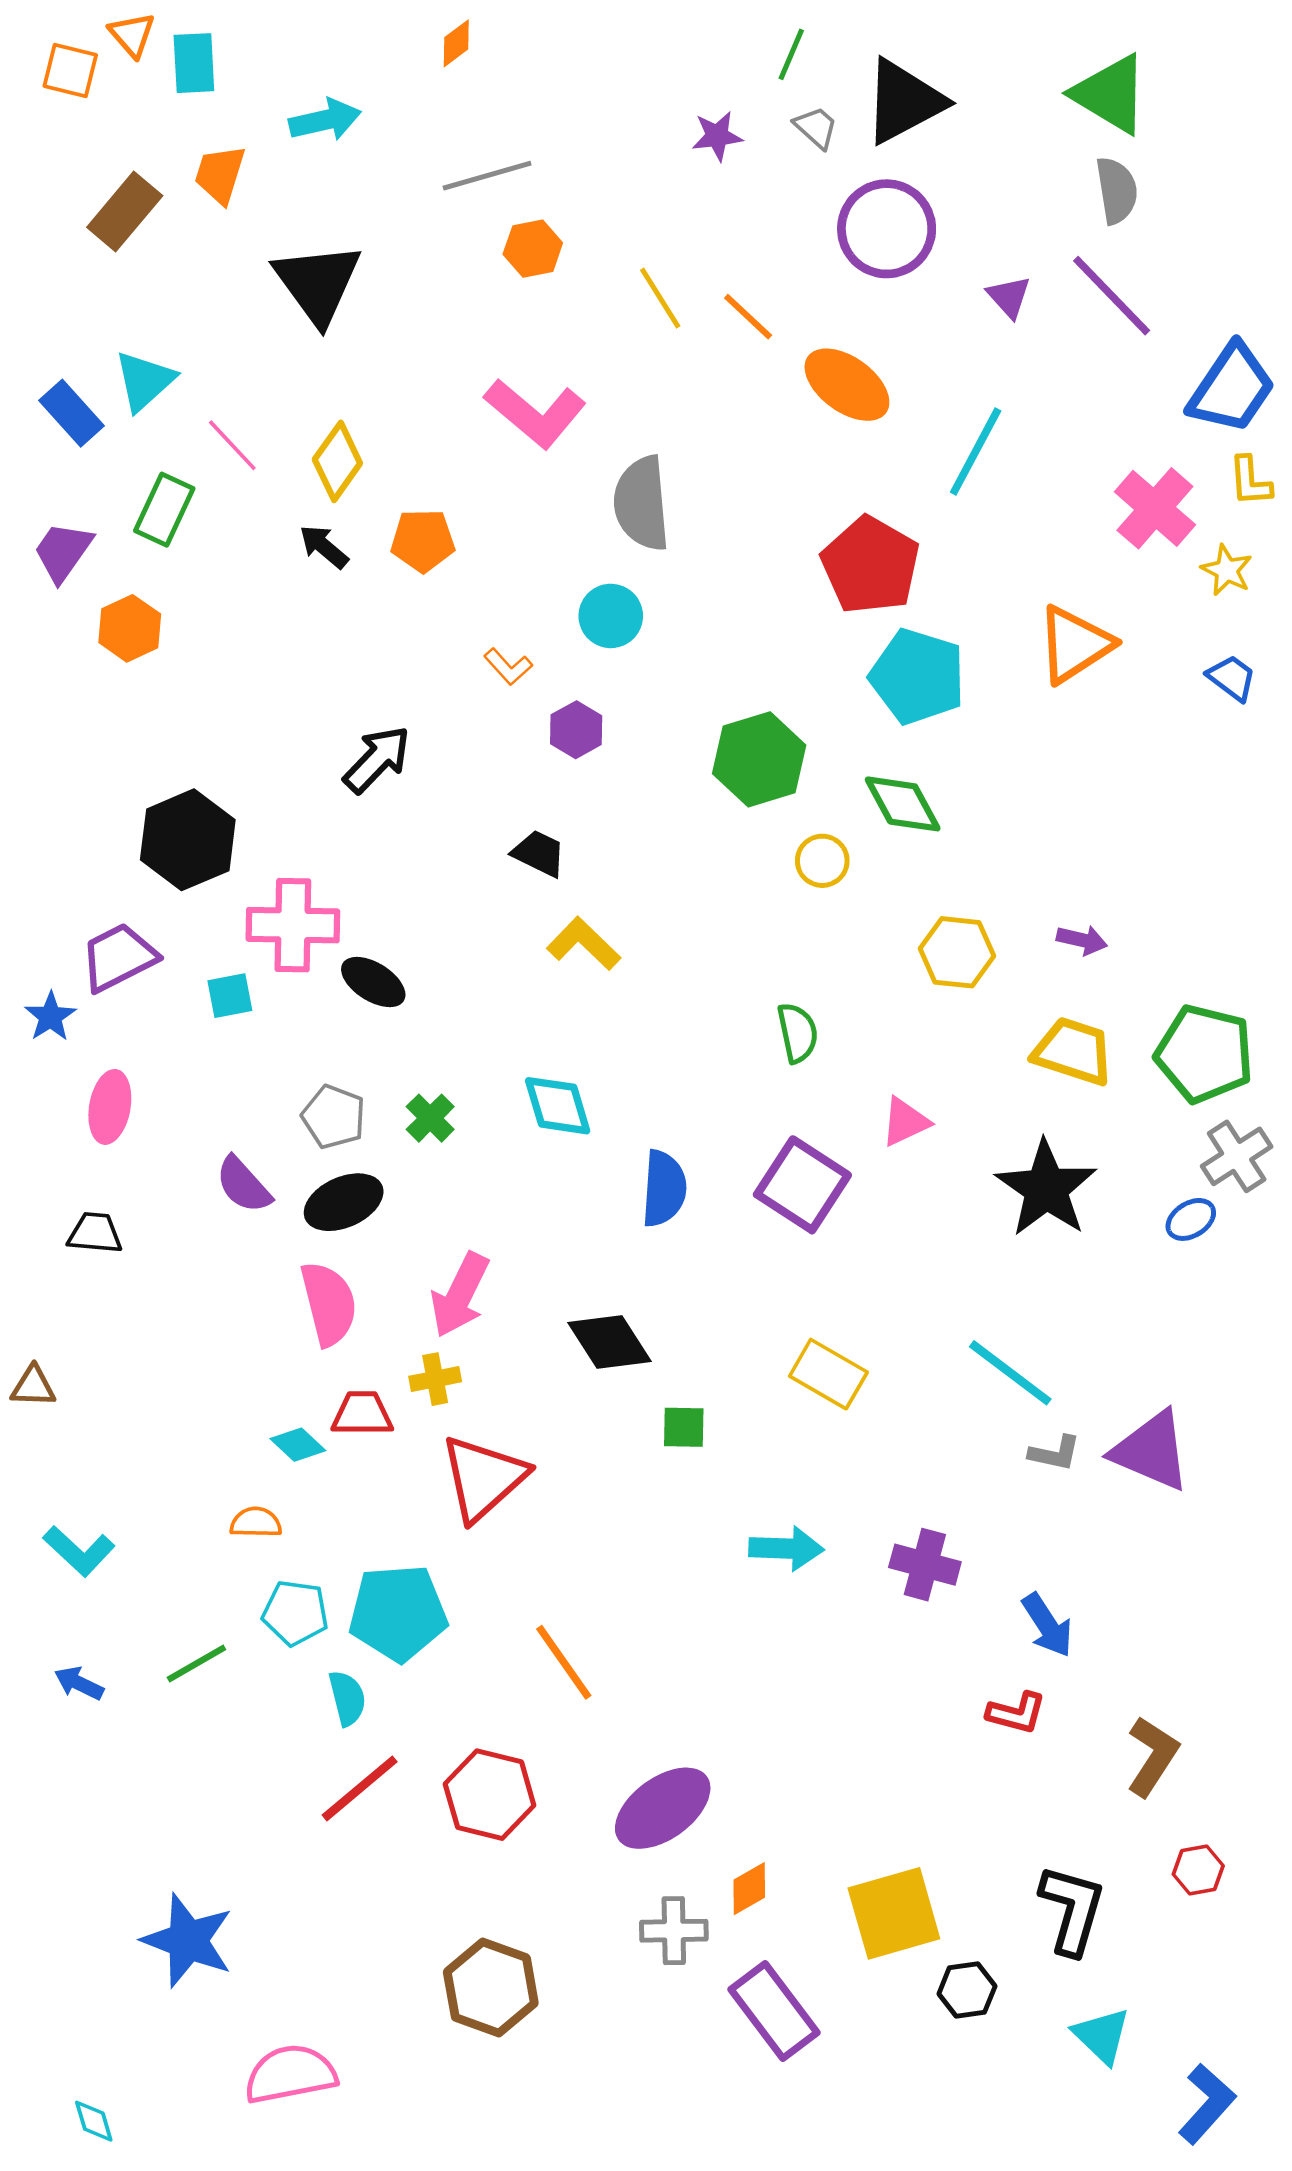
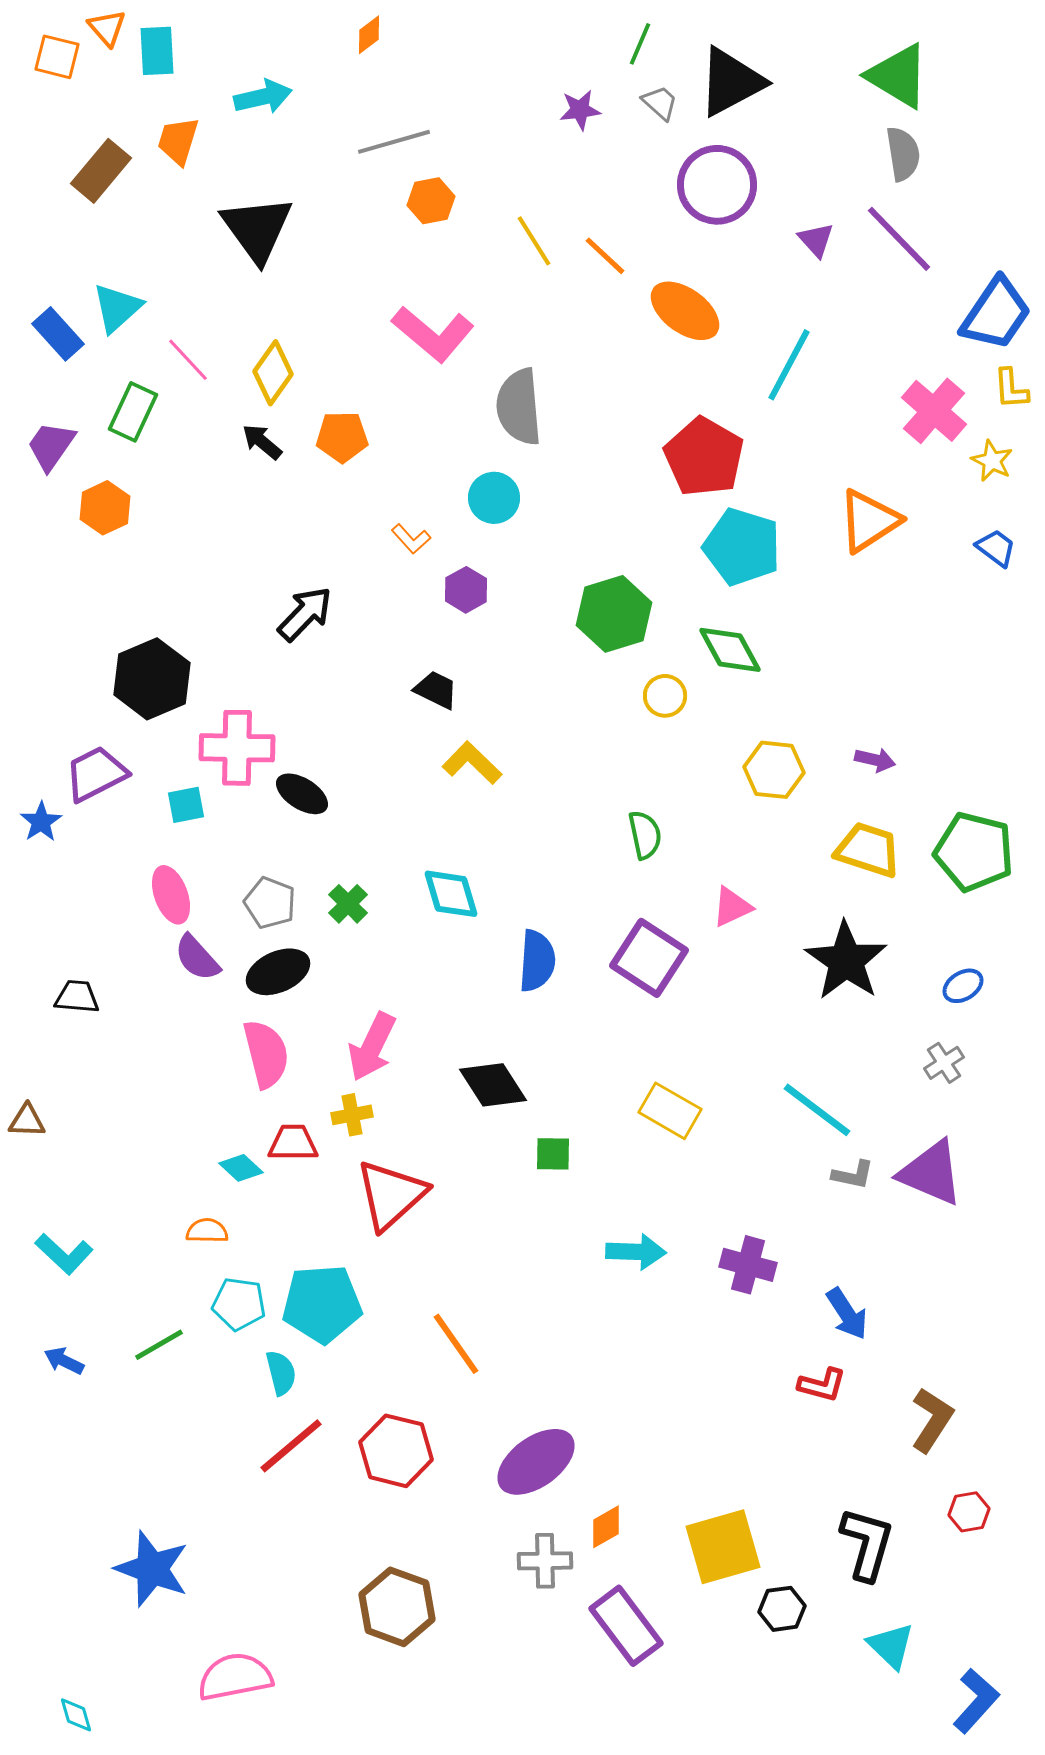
pink ellipse: (110, 1107) -> (171, 895), moved, turned -30
gray cross: (1237, 1156) -> (944, 1063), moved, size x0.7

